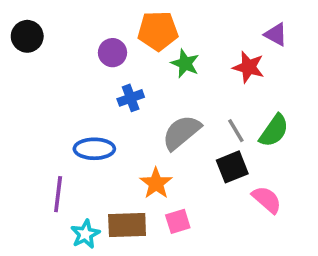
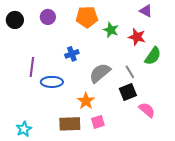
purple triangle: (276, 34) -> (146, 11), moved
purple circle: (112, 53) -> (48, 17), moved
green star: (185, 64) -> (111, 30), moved
green semicircle: (274, 131) -> (153, 56), moved
purple line: (58, 194) -> (32, 67), moved
cyan star: (85, 234) -> (24, 129), moved

